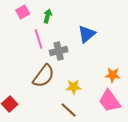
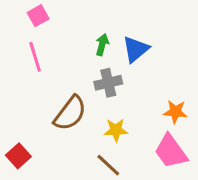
green arrow: (48, 16) -> (102, 45), moved
pink line: (39, 39) -> (35, 57), moved
gray cross: (59, 51) -> (108, 83), moved

